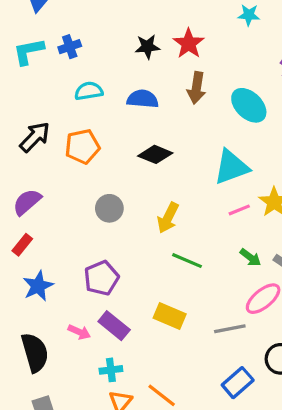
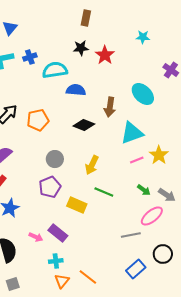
black star: (147, 47) -> (81, 48), moved
brown arrow: (196, 88) -> (110, 107), moved
cyan semicircle: (89, 91) -> (55, 70), moved, size x1.4
purple pentagon: (101, 278) -> (50, 187), moved
yellow rectangle: (170, 316) -> (77, 205), moved

